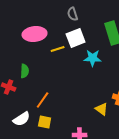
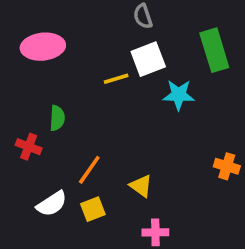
pink ellipse: (35, 34) -> (43, 47), moved
yellow triangle: (102, 109) -> (141, 186), moved
yellow square: (45, 122) -> (93, 209), turned -32

